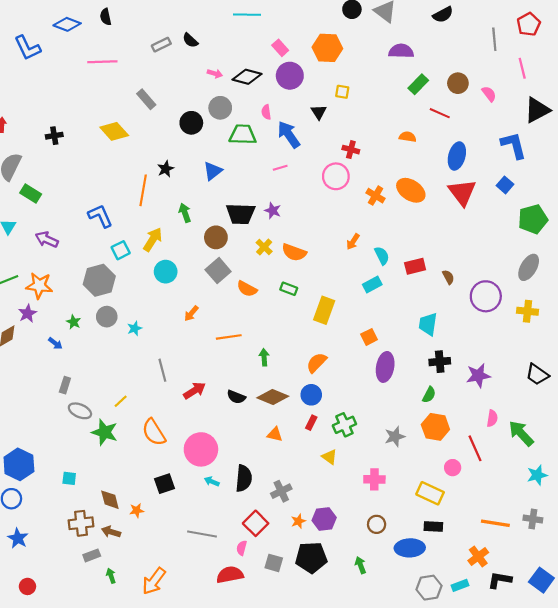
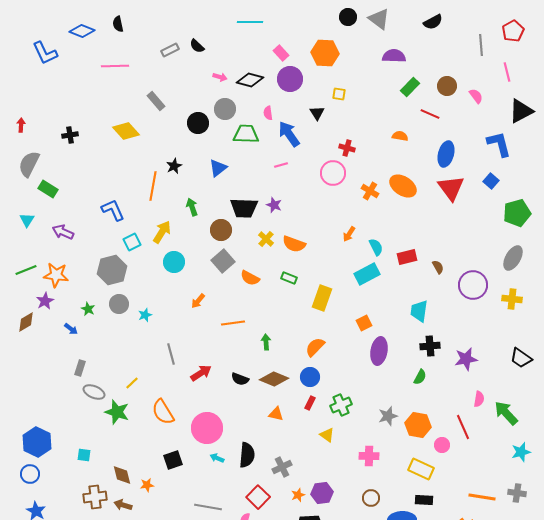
cyan rectangle: (372, 284) -> (367, 274), size x1.4
orange hexagon: (435, 427) -> (418, 425), moved

